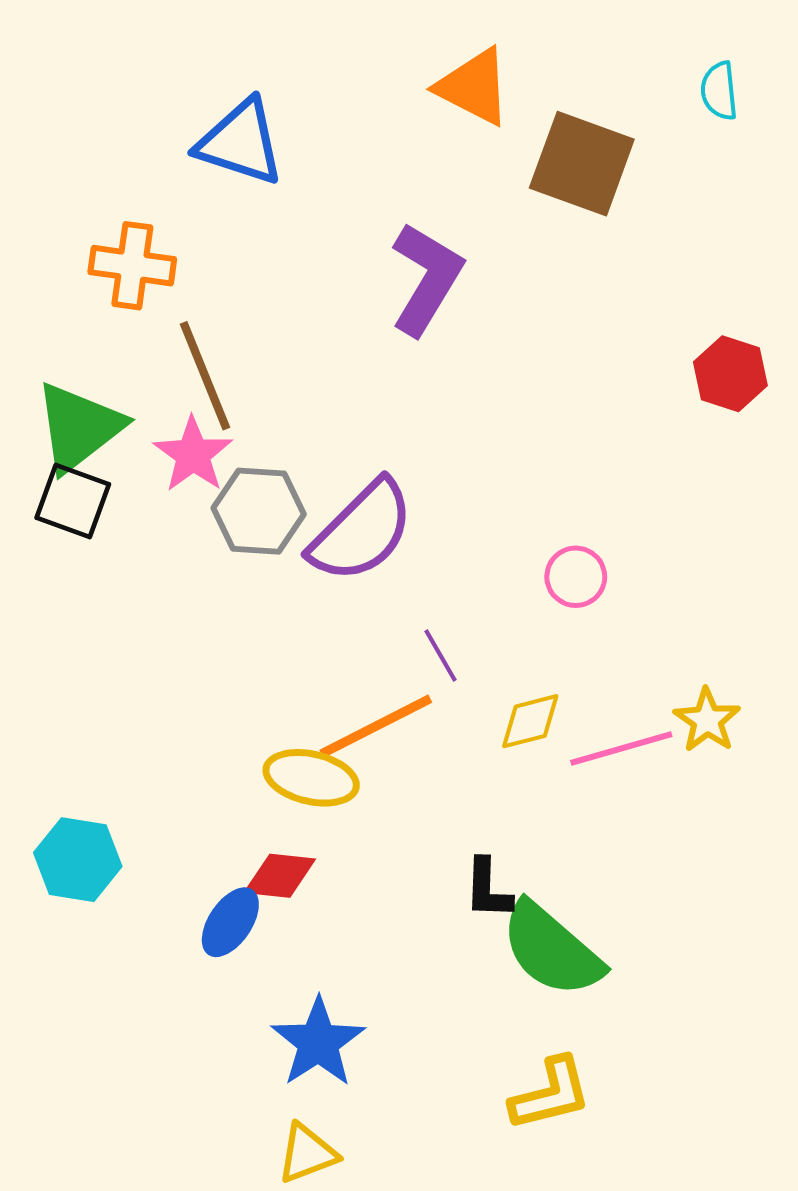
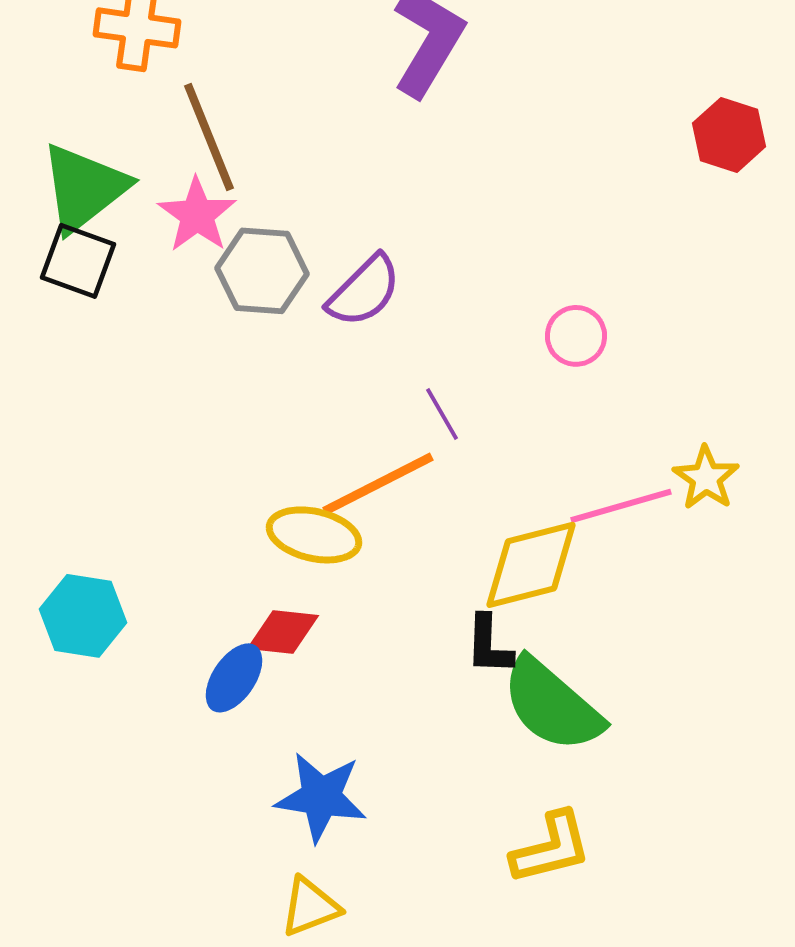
purple semicircle: (362, 531) -> (364, 291), size x0.7
yellow diamond: (530, 721) -> (531, 565), moved, size x1.6
blue star: (318, 1042) -> (321, 797), turned -30

